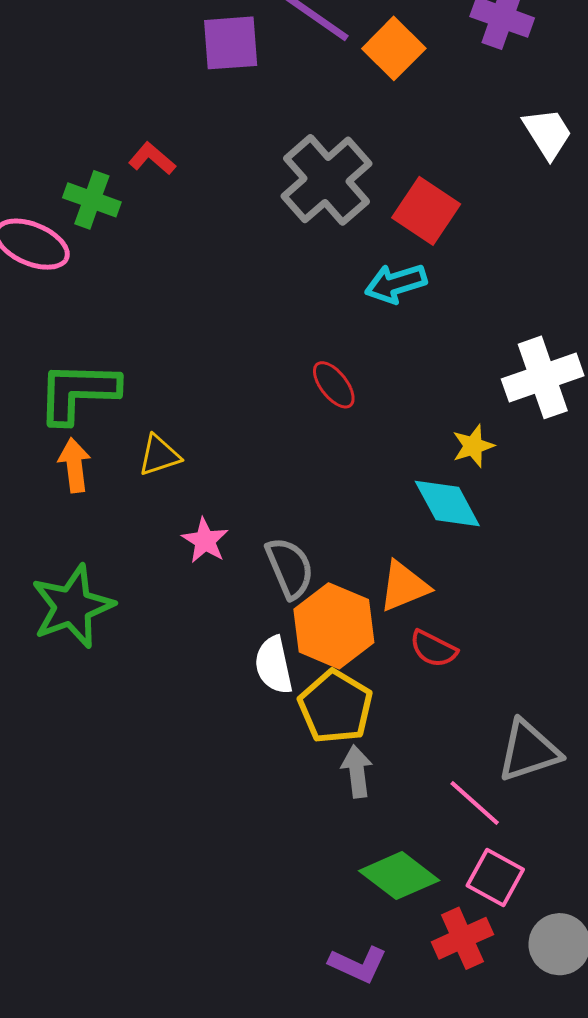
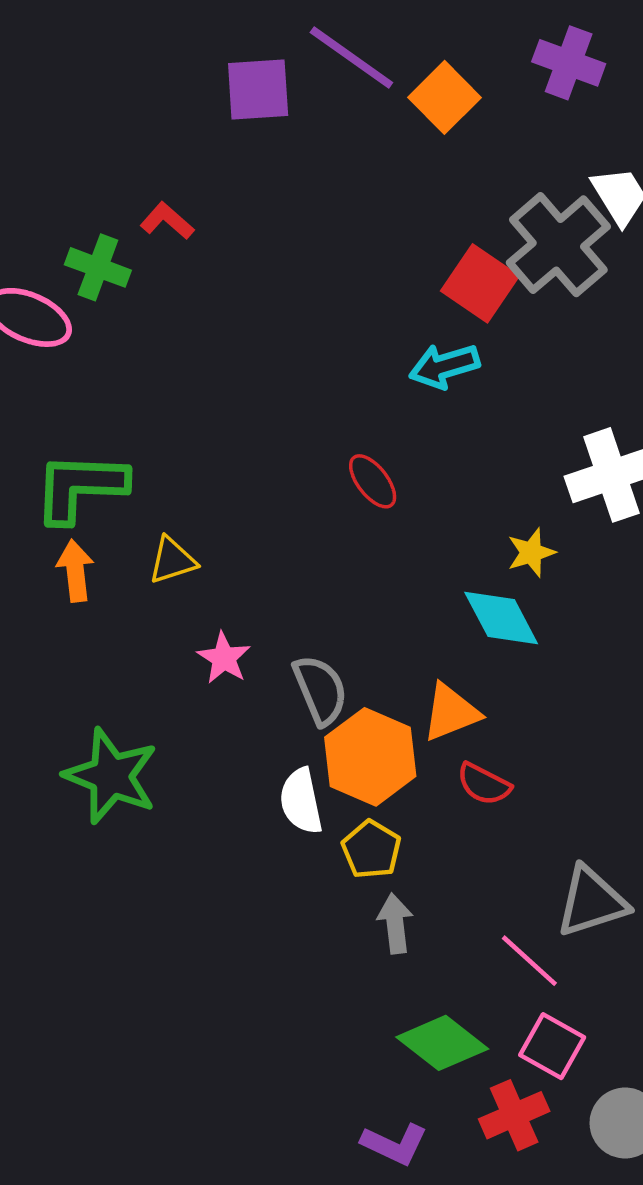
gray cross: (327, 180) -> (558, 245), moved
green star: (72, 606) -> (111, 776), moved, turned -30
yellow pentagon: (336, 707) -> (371, 849), size x0.7

